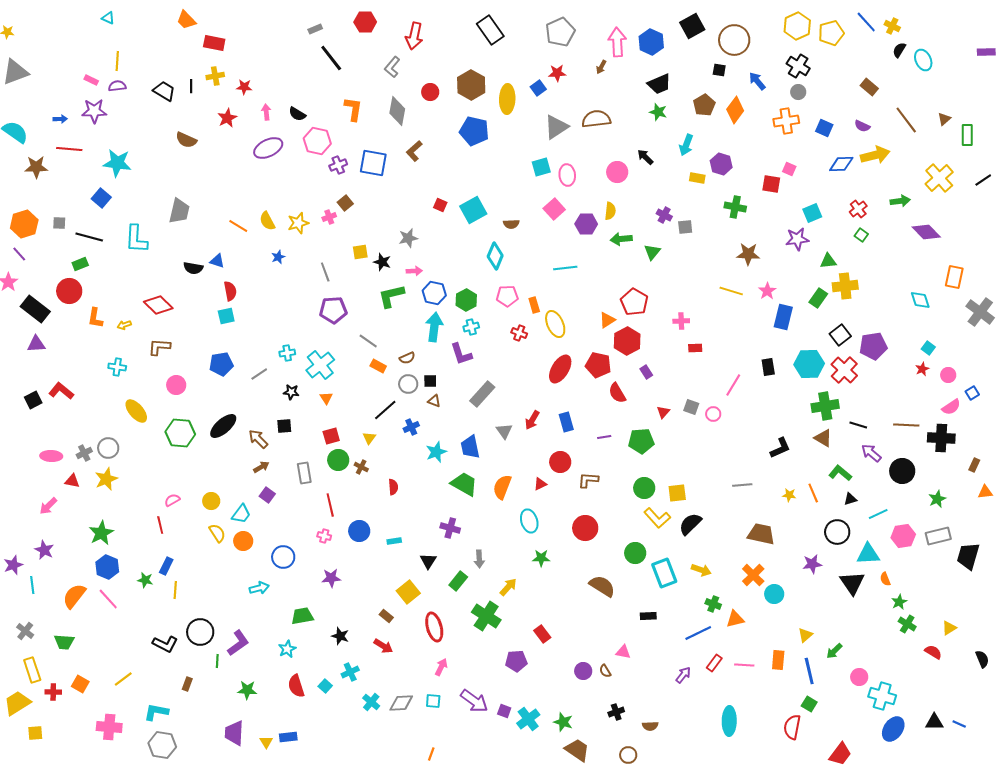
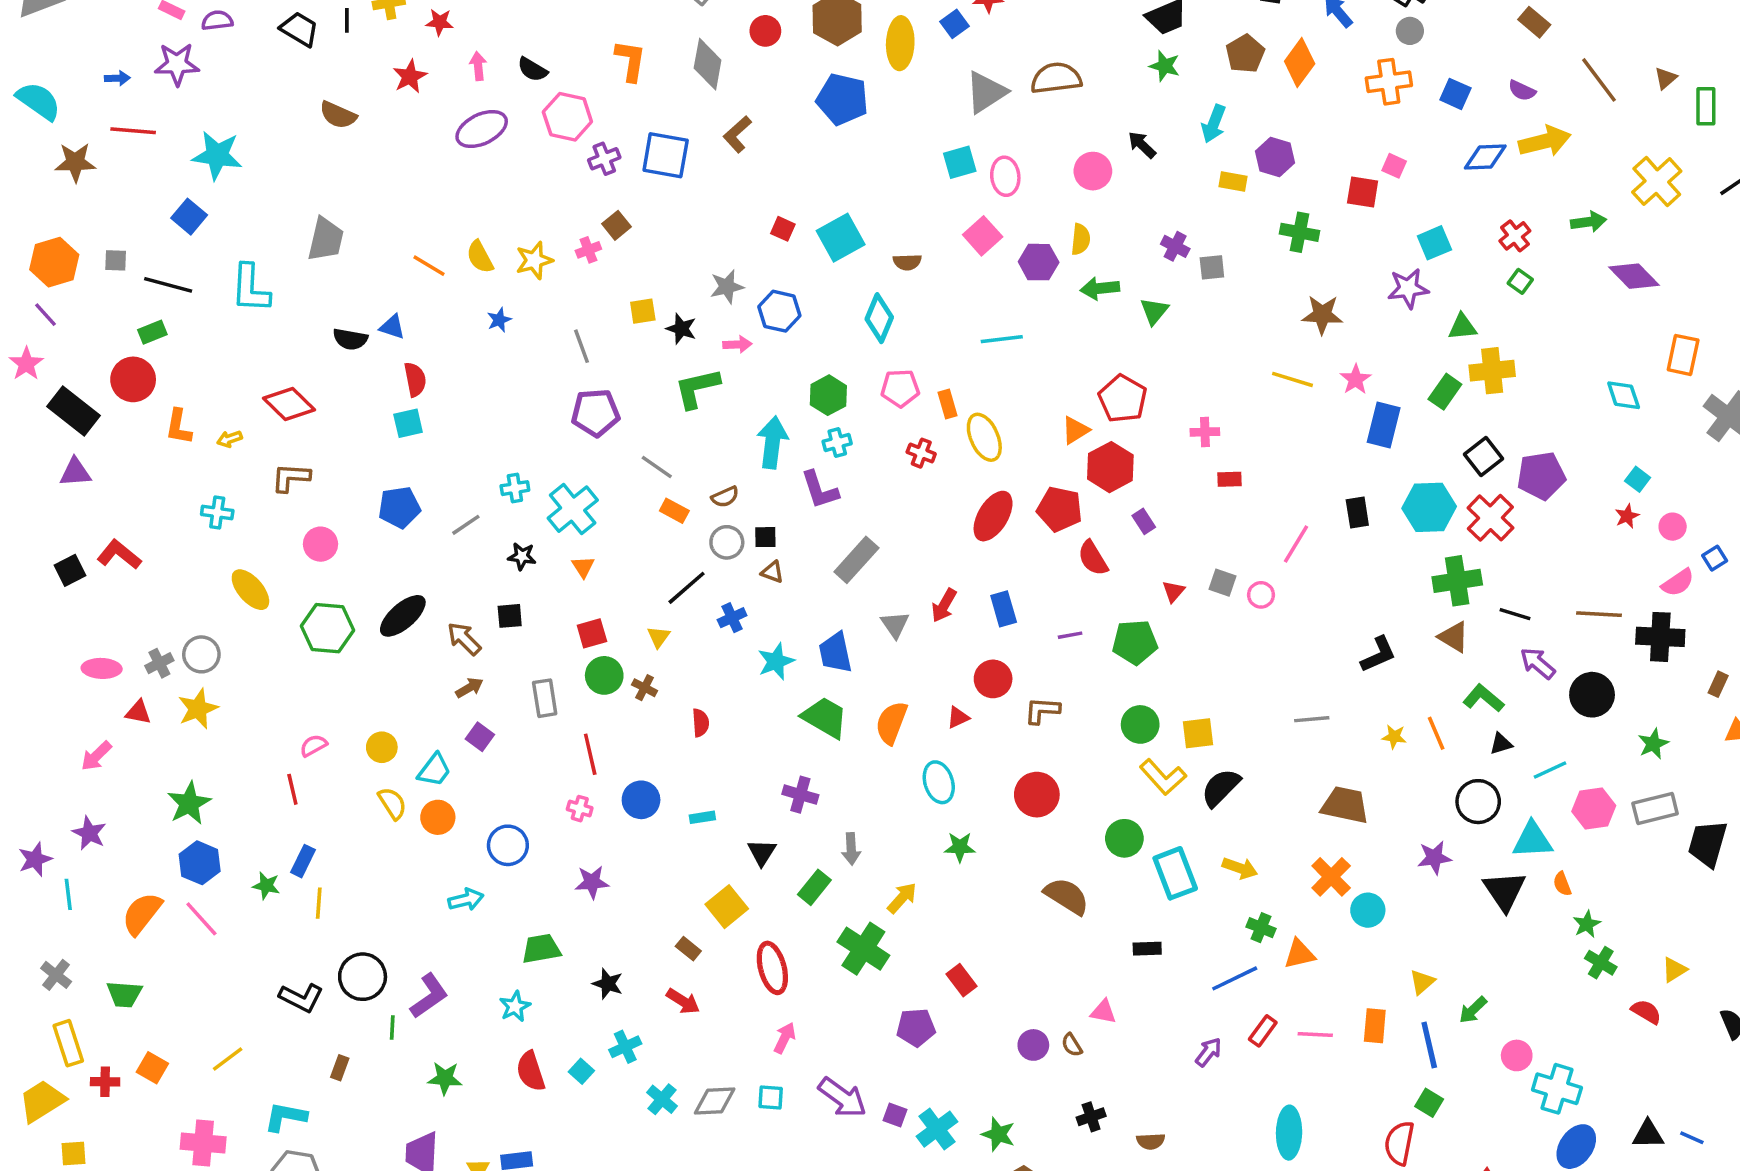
blue hexagon: (434, 293) -> (779, 311), moved

